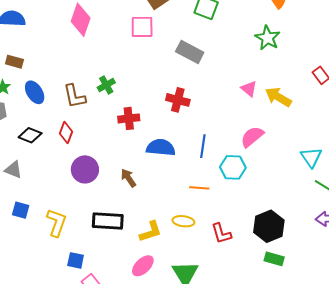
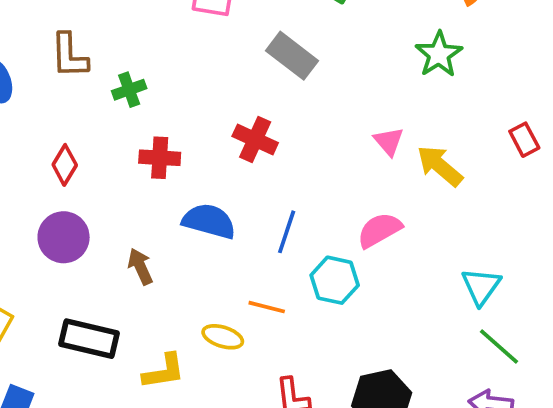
brown L-shape: (74, 96) -> (69, 56), moved
red diamond: (66, 133) -> (65, 165), moved
yellow ellipse: (183, 221) -> (223, 337), moved

